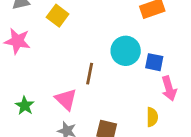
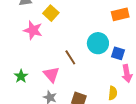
pink star: (17, 41) -> (33, 30), moved
brown line: (90, 74) -> (70, 57), turned -49

